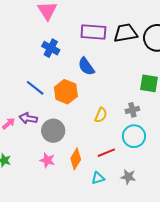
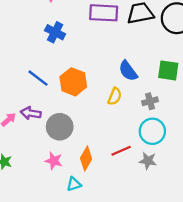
blue semicircle: (86, 66) -> (128, 71), moved
yellow semicircle: (101, 115) -> (115, 96), moved
gray star: (128, 177) -> (148, 161), moved
cyan triangle: (98, 178) -> (74, 184), moved

